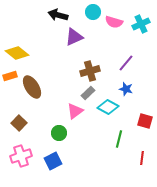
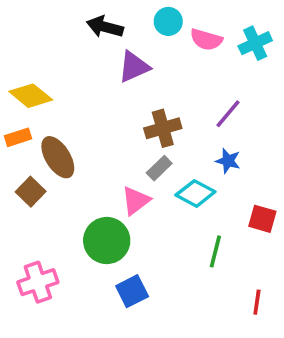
brown square: (19, 123) -> (31, 192), moved
green circle: (59, 133) -> (107, 241), size x1.6
red line: (142, 158) -> (257, 302), moved
blue square: (53, 161) -> (132, 291), moved

